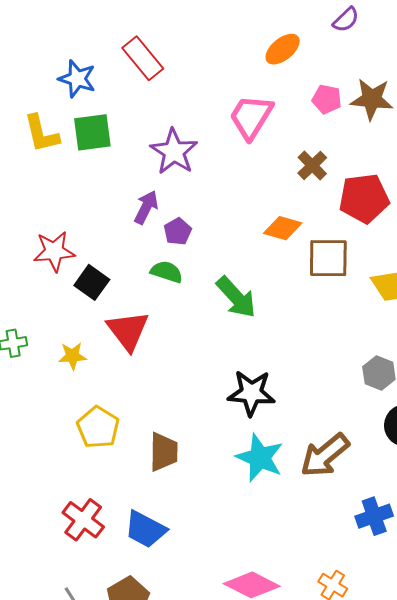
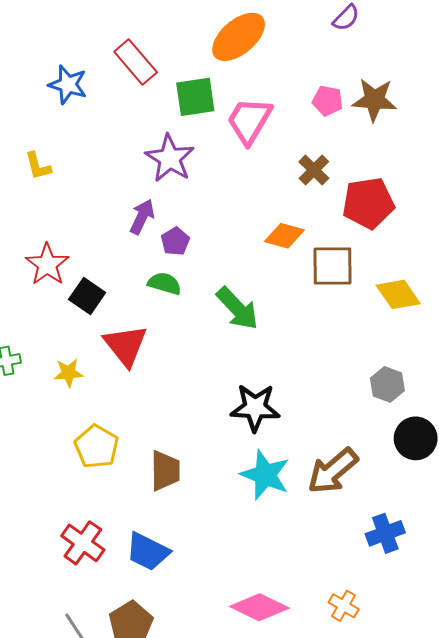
orange ellipse: (283, 49) -> (239, 37), moved, size x1.5
green square: (92, 132) -> (195, 97), moved
yellow L-shape: (41, 134) -> (38, 166), moved, size x0.7
red star: (54, 251) -> (47, 264), turned -30

